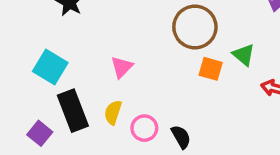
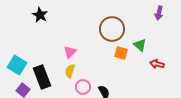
cyan square: (50, 67) -> (17, 65), moved
yellow semicircle: (113, 112) -> (70, 71), moved

